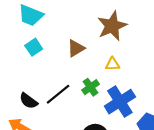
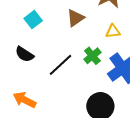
black semicircle: (29, 101) -> (24, 54), moved

